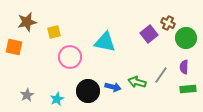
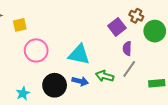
cyan triangle: (105, 42) -> (79, 55), moved
purple semicircle: (184, 67) -> (127, 48), moved

